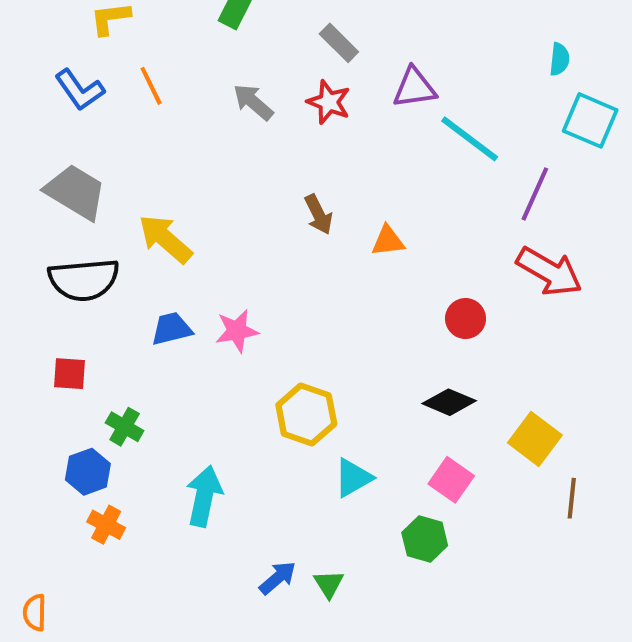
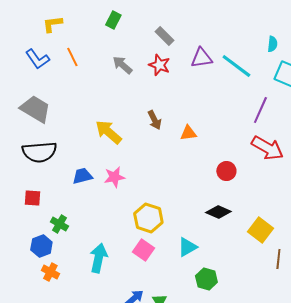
cyan line: (470, 139) -> (236, 66), moved
yellow arrow: (165, 239) -> (108, 132), moved
cyan triangle: (353, 478) -> (187, 247), moved
pink square: (451, 480) -> (143, 250), moved

